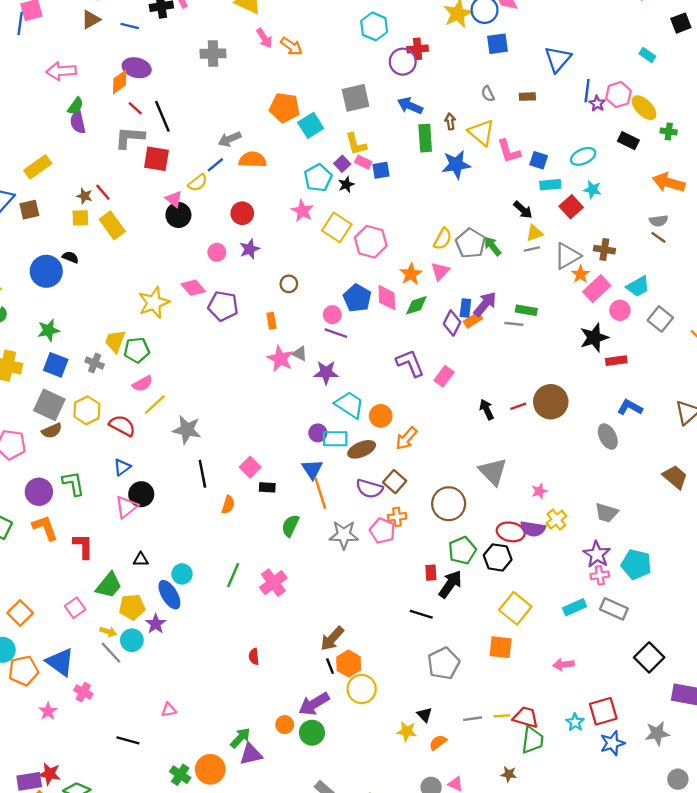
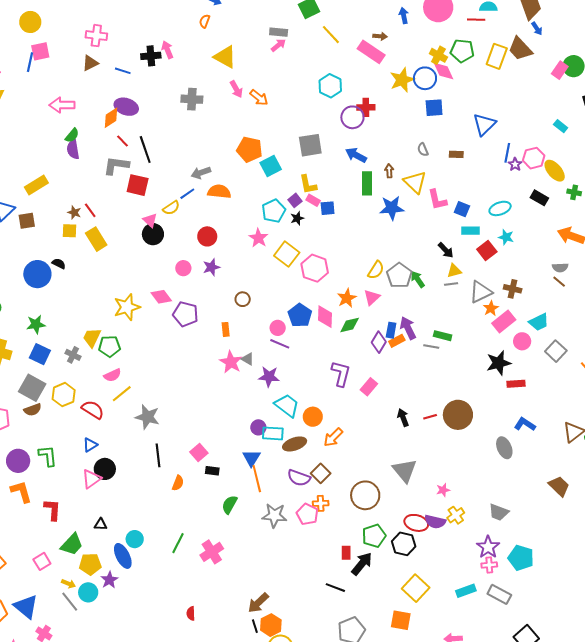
purple arrow: (485, 304) -> (408, 328), turned -70
purple L-shape: (410, 363) -> (341, 374), turned 32

